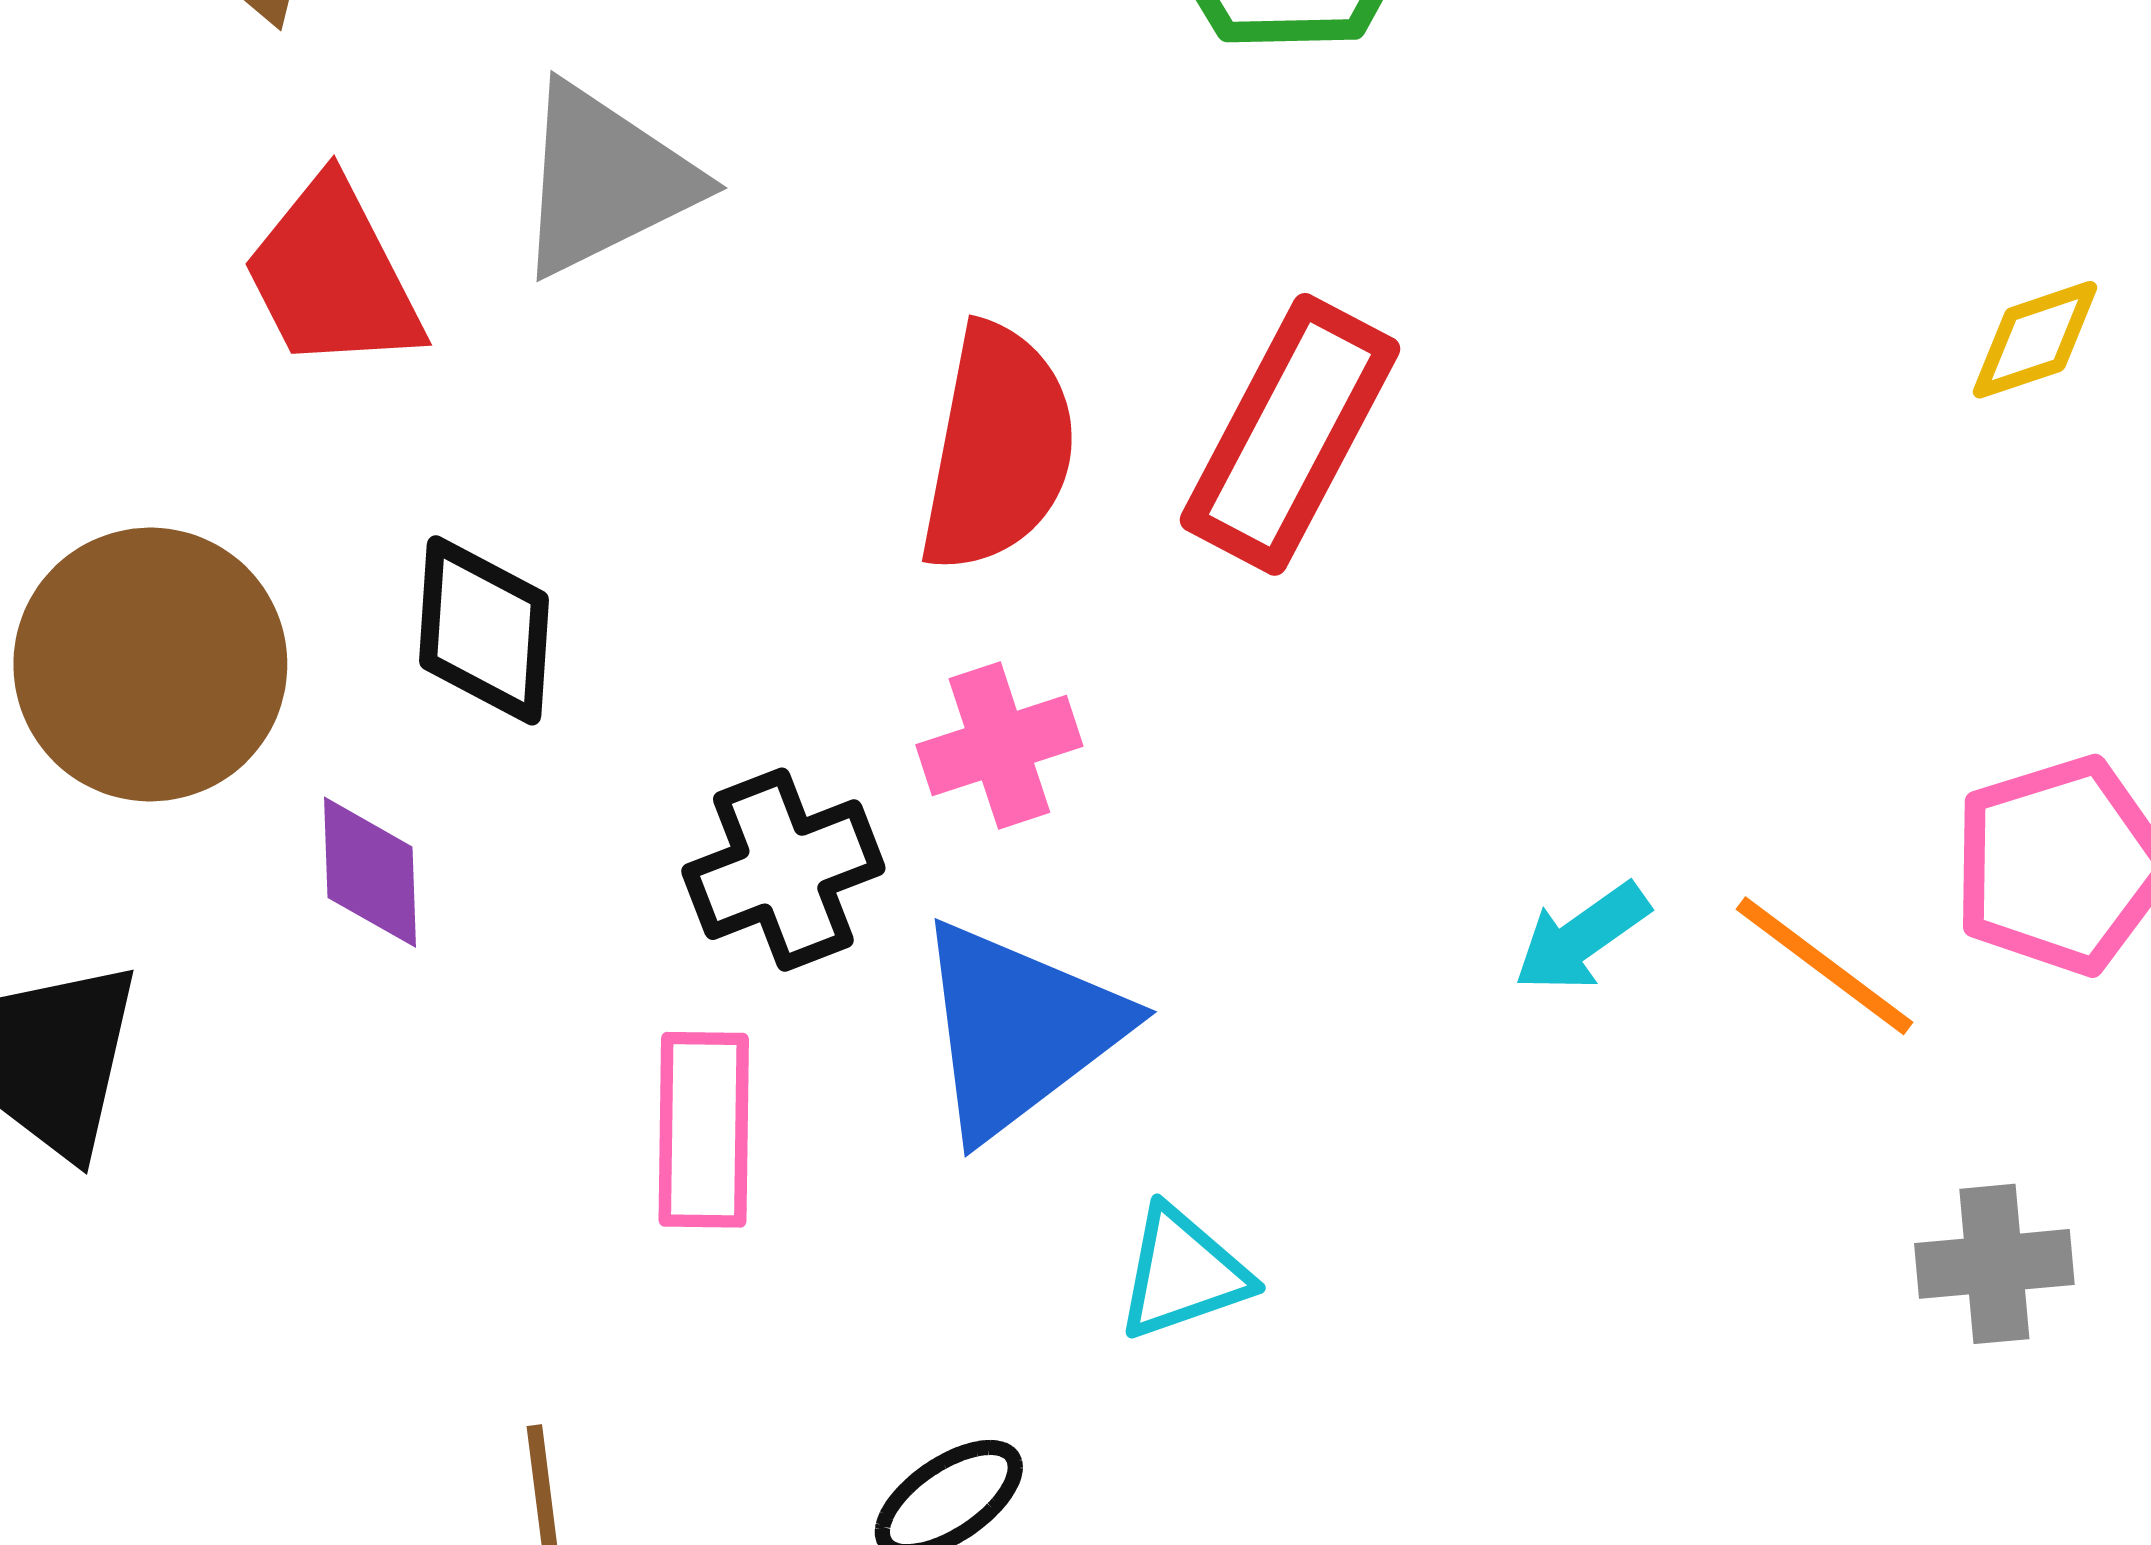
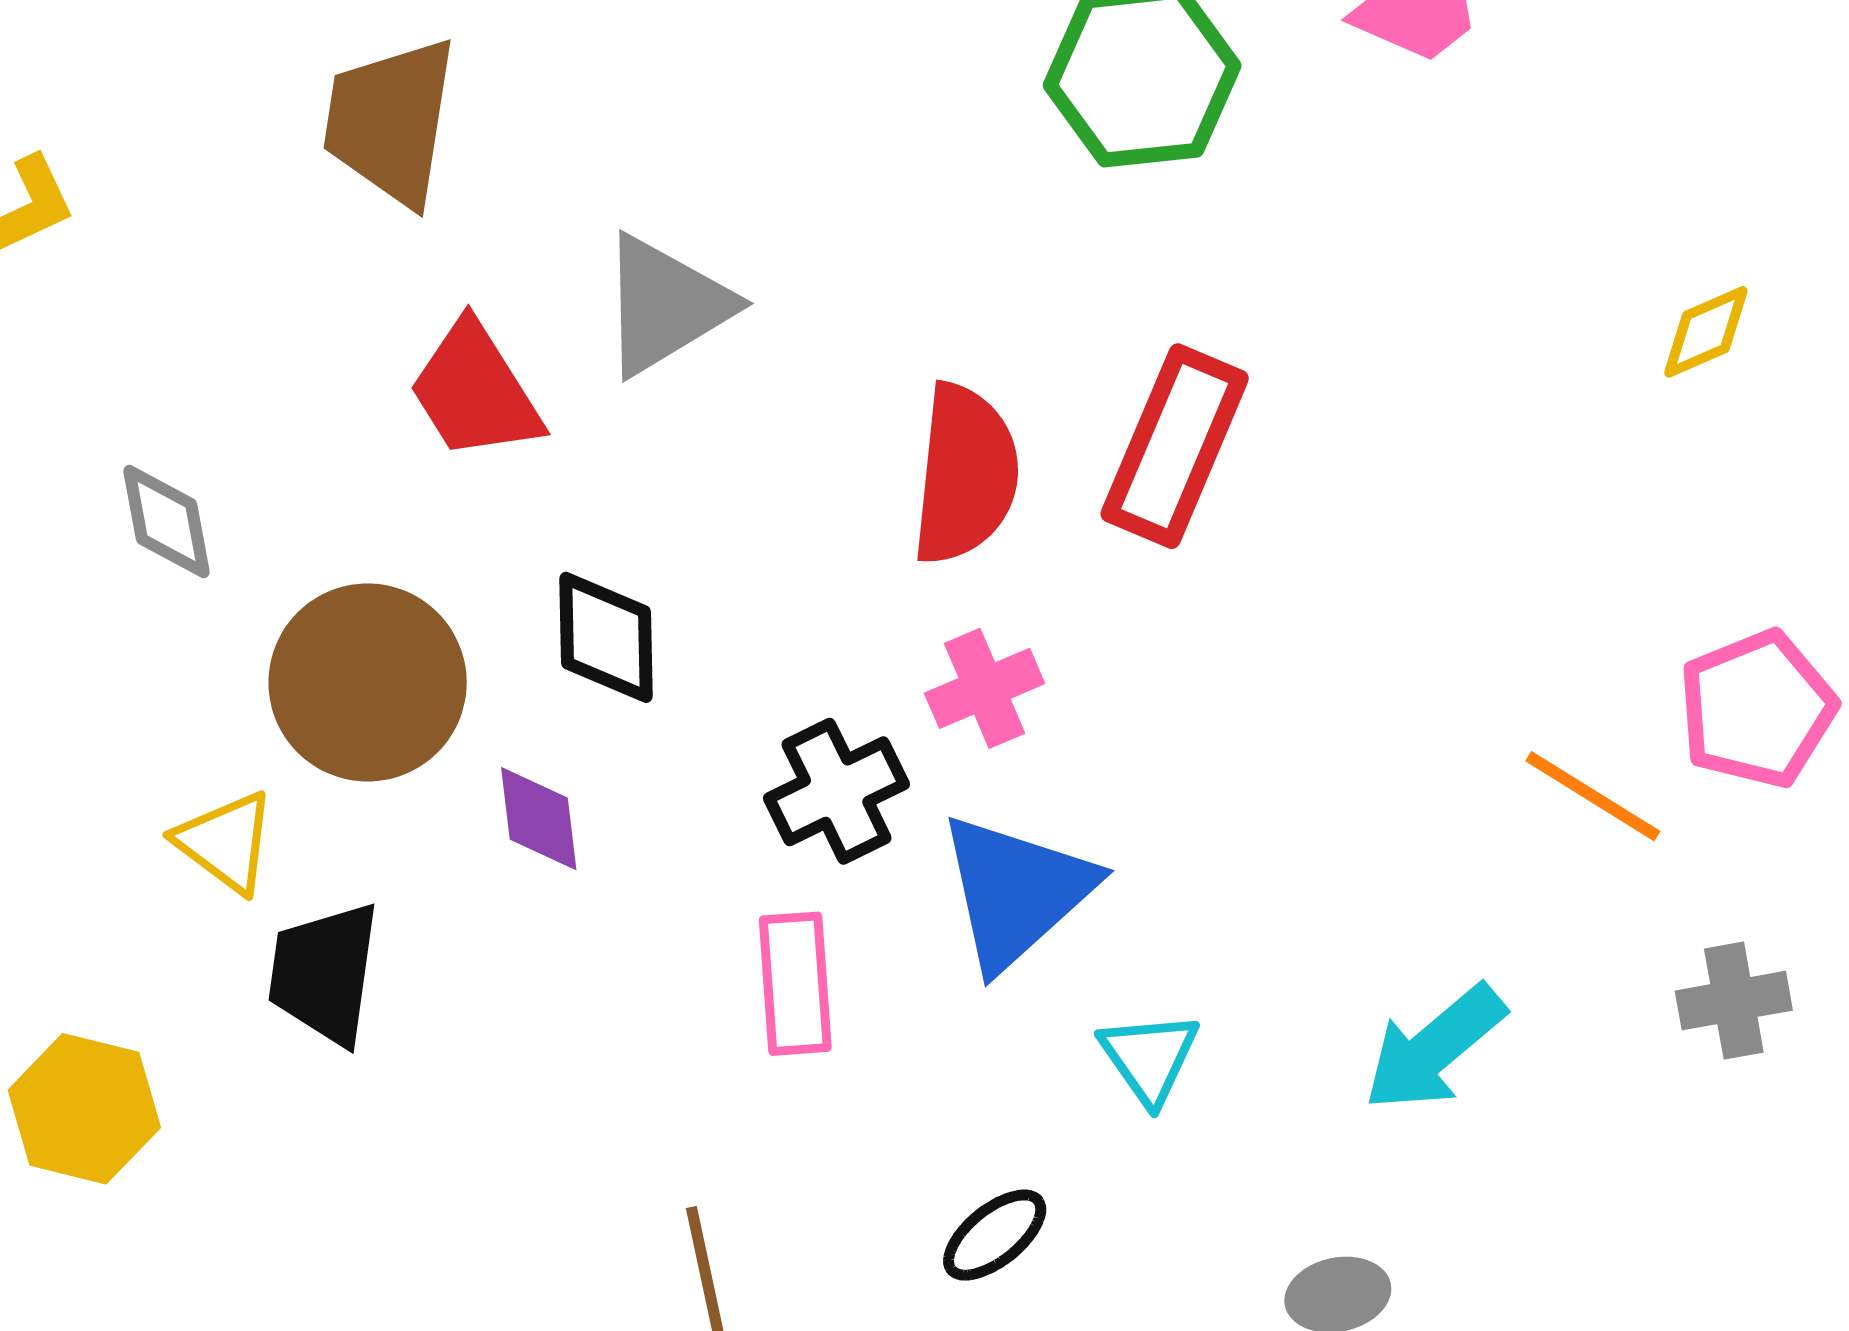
cyan arrow: (1582, 937) -> (1434, 1048), moved, size x1.5
cyan triangle: (1183, 1273) -> (1149, 1058), turned -41

